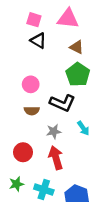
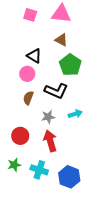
black triangle: (38, 41) -> (34, 56), moved
brown triangle: (77, 47) -> (61, 40), moved
brown semicircle: (32, 111) -> (28, 98), turned 112
cyan arrow: (83, 128) -> (75, 114), turned -72

